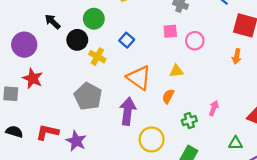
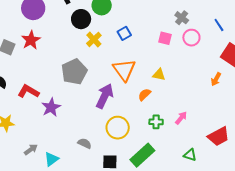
pink circle: (195, 41) -> (191, 38), moved

